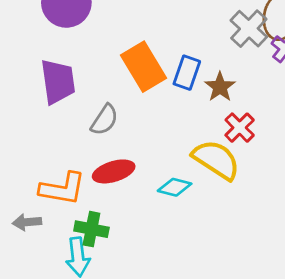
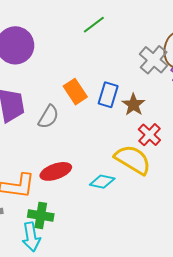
orange rectangle: (143, 67) -> (75, 92), size x0.7
gray semicircle: (104, 120) -> (48, 117), moved

